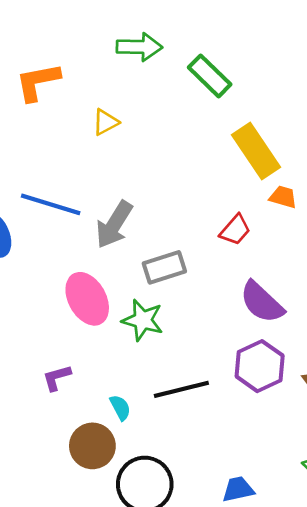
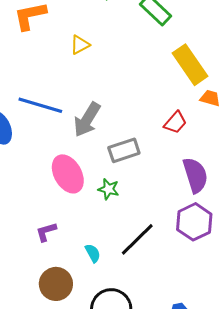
purple semicircle: (262, 302) -> (195, 175), turned -150
green star: (143, 320) -> (108, 189), size x0.7
black line: (181, 389) -> (137, 239), turned -30
brown circle: (92, 446) -> (56, 284), moved

